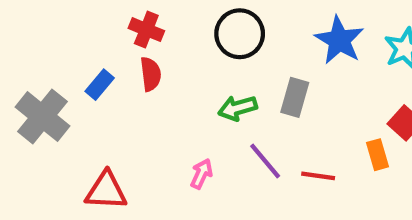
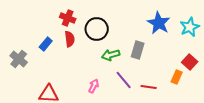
black circle: (240, 34) -> (97, 29), moved
gray cross: (42, 116) -> (19, 59), size x0.7
orange rectangle: (378, 155) -> (177, 77), turned 40

